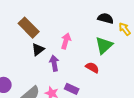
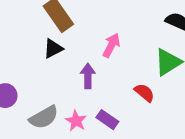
black triangle: (38, 49) -> (53, 49), moved

